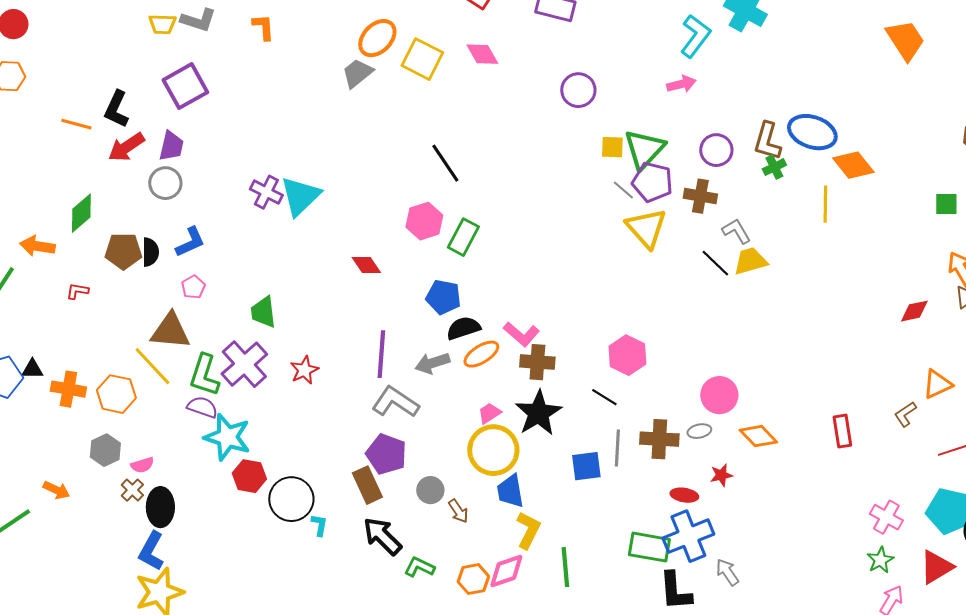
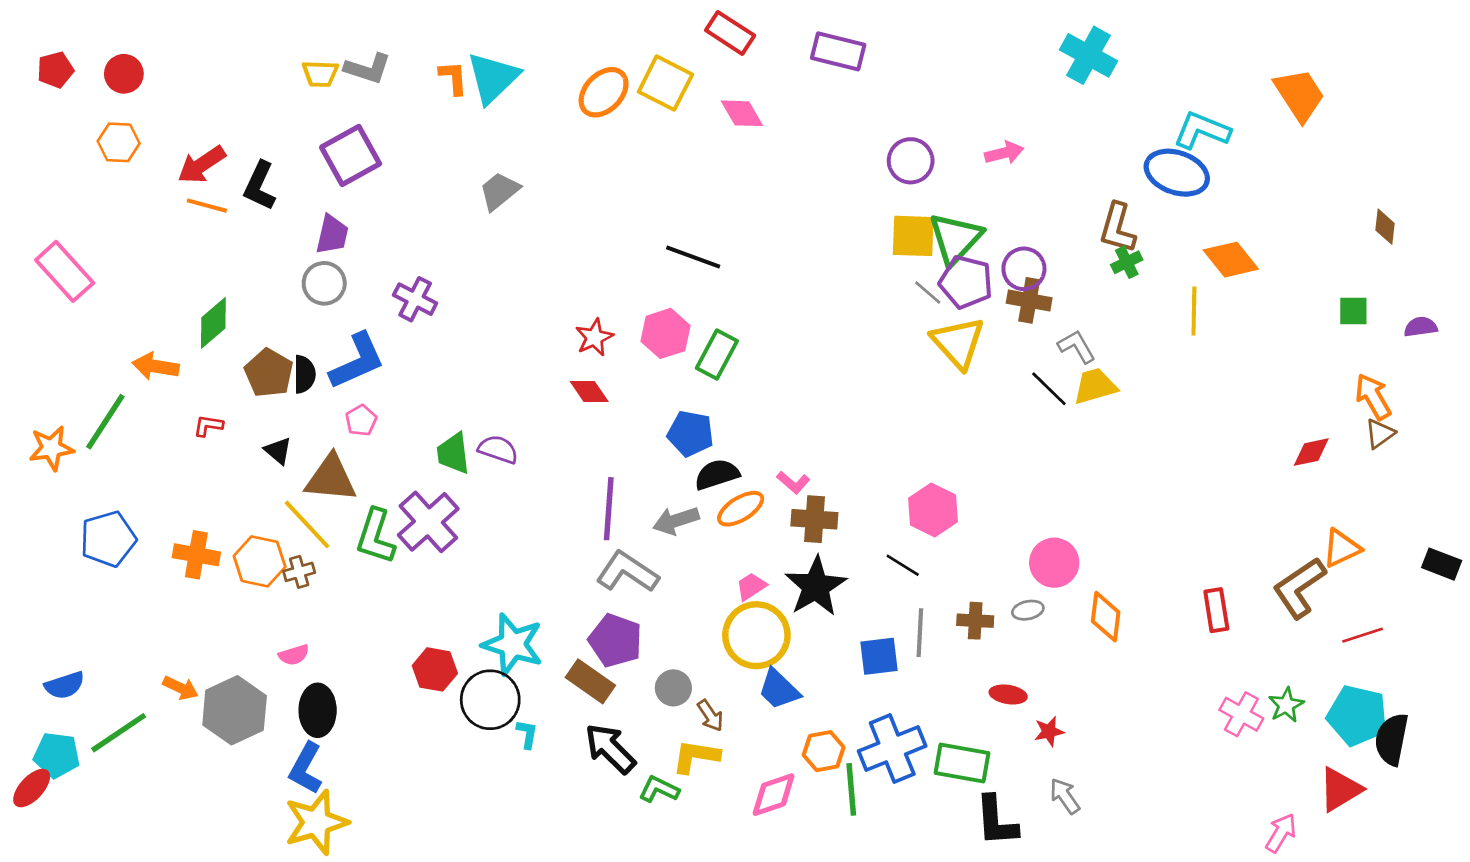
cyan L-shape: (695, 36) -> (1202, 130), moved, turned -105
yellow square: (422, 59) -> (665, 83), moved
gray trapezoid: (357, 73) -> (499, 191), moved
purple circle: (578, 90) -> (911, 161), moved
blue ellipse: (812, 132) -> (1177, 173), moved
red arrow: (126, 147) -> (202, 165), moved
yellow square: (612, 147) -> (913, 236), size x1.5
purple circle: (716, 150) -> (1024, 269), moved
black line: (445, 163) -> (693, 257), turned -36
purple cross: (266, 192) -> (415, 299), moved
cyan triangle: (300, 196) -> (493, 78), moved
blue L-shape: (190, 242) -> (357, 361), size x1.4
brown pentagon: (123, 251) -> (269, 373), turned 30
pink L-shape: (521, 334) -> (793, 482), size x0.7
black triangle: (32, 369) -> (278, 451), moved, turned 40
red star: (304, 370) -> (594, 337), moved
purple semicircle: (202, 407) -> (498, 449), moved
brown L-shape: (905, 414) -> (1299, 588), size x1.8
orange diamond: (758, 436) -> (1106, 617), turned 51
cyan star: (227, 437) -> (513, 644), moved
brown cross: (659, 439) -> (975, 621), size x0.7
gray hexagon: (105, 450) -> (235, 710), moved, size x1.6
red star: (721, 475) -> (1049, 731), moved
brown rectangle: (367, 485) -> (590, 681), turned -30
brown cross: (132, 490) -> (299, 572), moved, turned 30
blue trapezoid: (510, 491) -> (779, 689), turned -36
pink cross: (886, 517) -> (1241, 714), moved
yellow L-shape: (528, 530) -> (696, 756), moved, turned -108
blue cross: (688, 536) -> (892, 749), moved
green star: (880, 560) -> (1286, 705), moved
orange hexagon: (473, 579) -> (824, 751), moved

